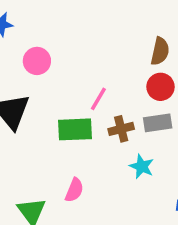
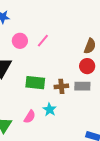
pink line: (98, 99) -> (43, 41), moved
cyan star: (142, 166) -> (50, 109), moved

